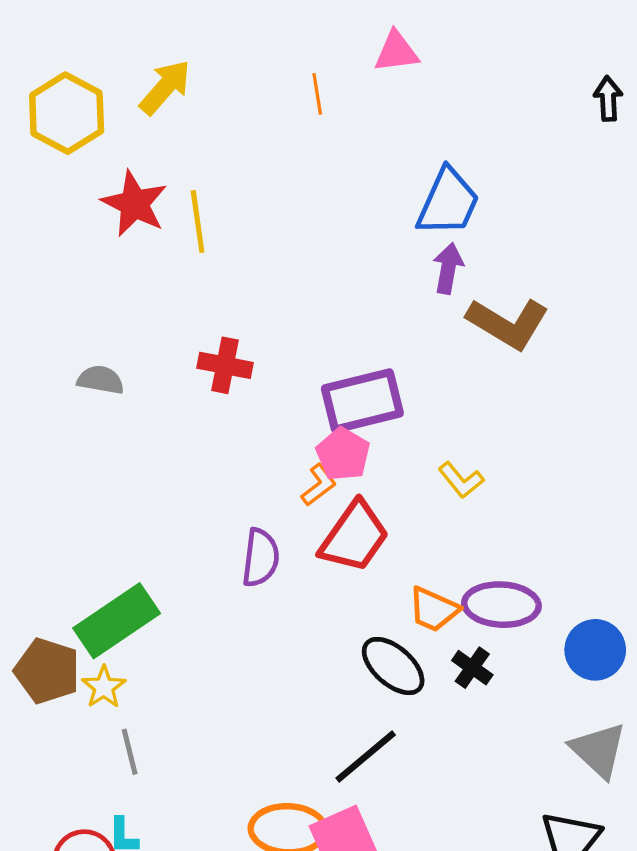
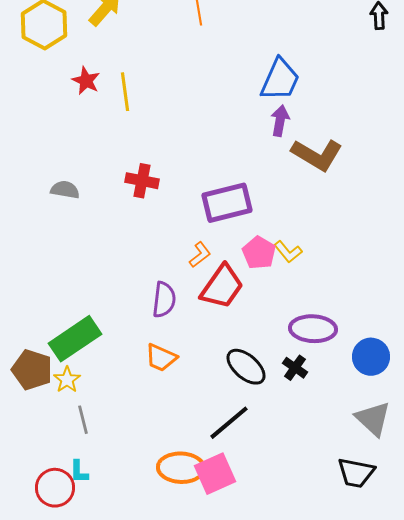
red star: (134, 204) -> (86, 81), size x0.7
pink pentagon: (343, 454) -> (259, 253), moved
orange trapezoid: (434, 609) -> (161, 358), moved

